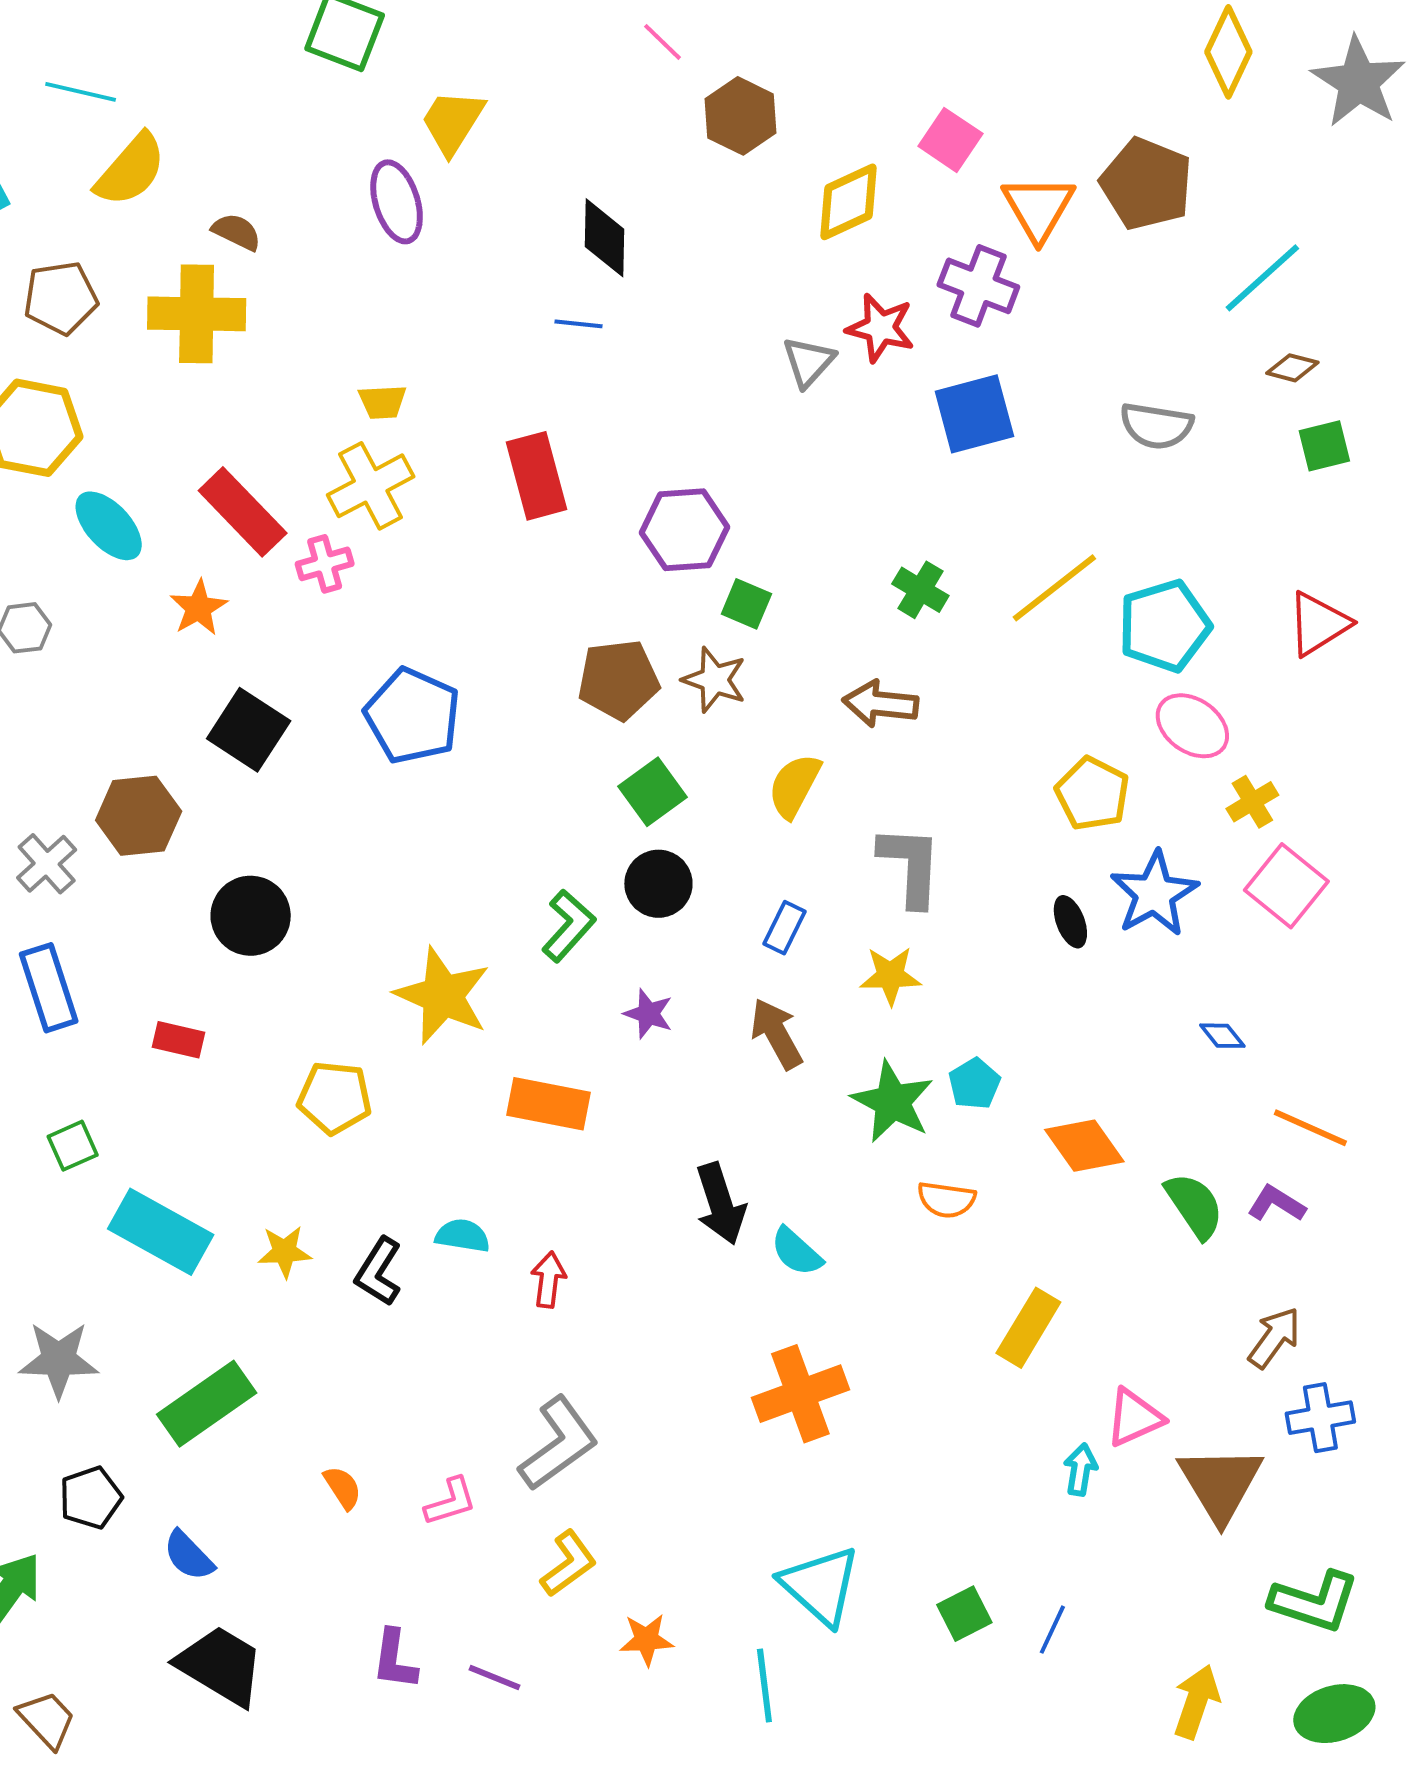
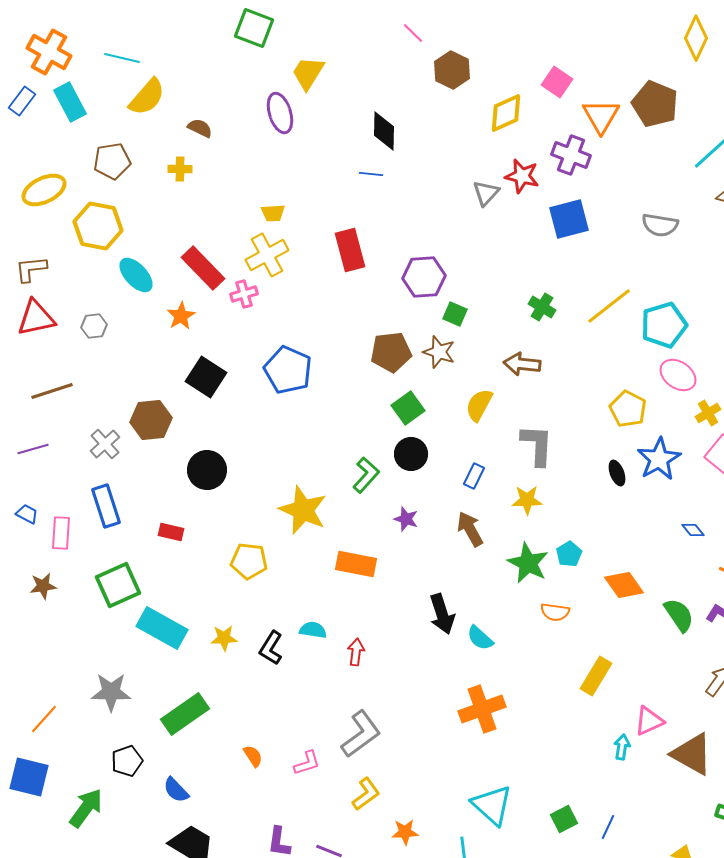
yellow cross: (197, 314) -> (180, 169), size x0.5
green square: (73, 1146) -> (118, 585), size x1.8
brown triangle: (1220, 1484) -> (692, 754), turned -30

